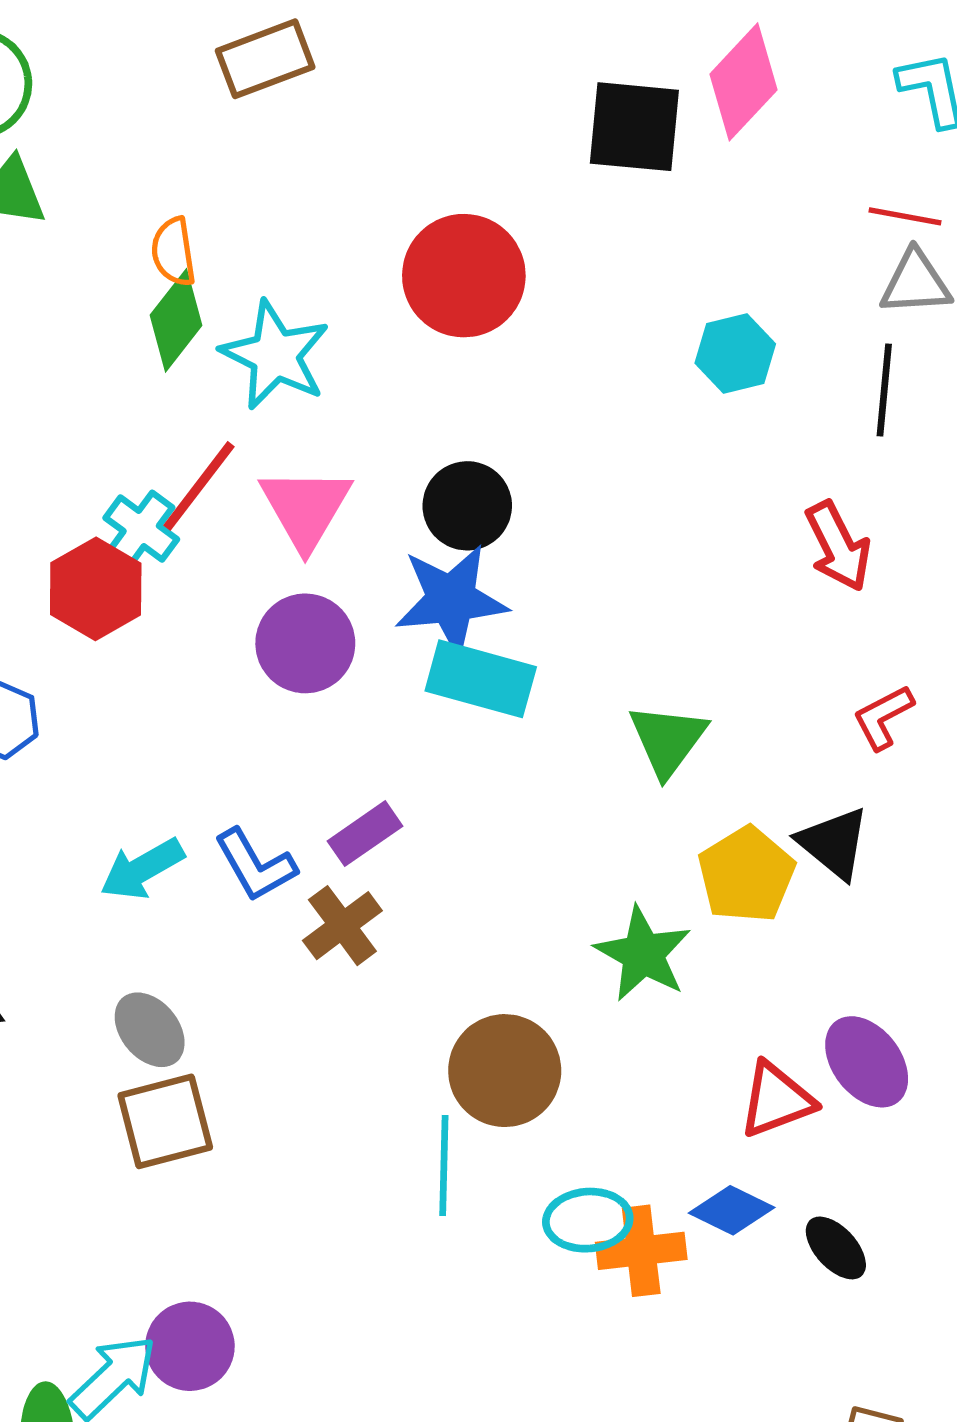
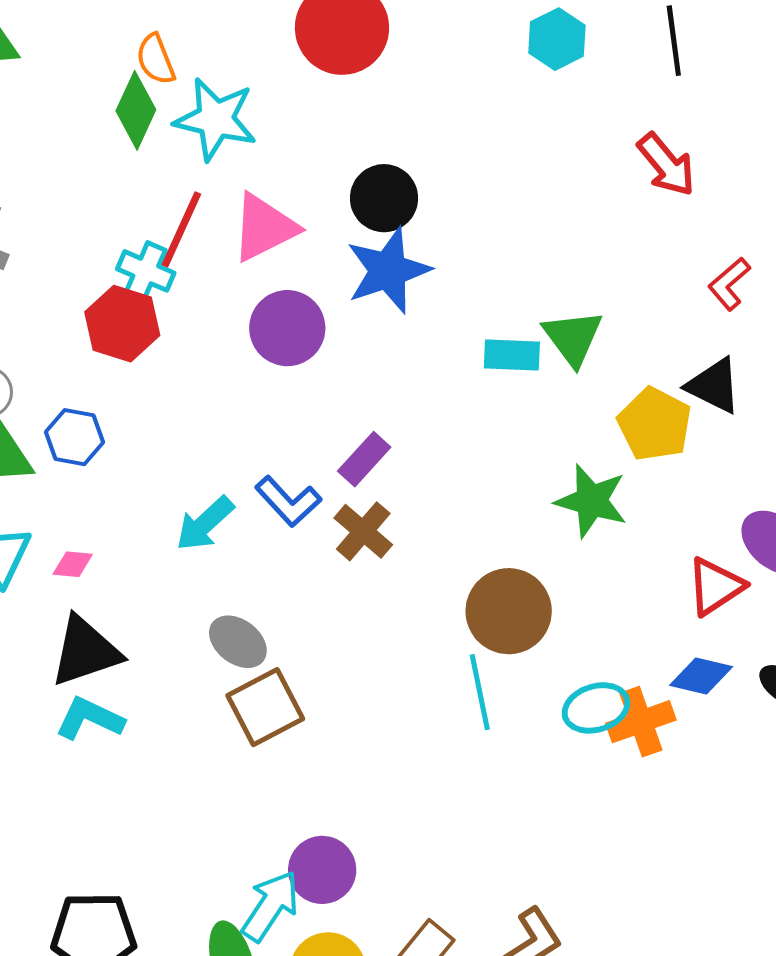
orange semicircle: (173, 252) -> (156, 59), moved
pink triangle: (305, 508) -> (264, 228), turned 46
cyan rectangle: (481, 679) -> (512, 355), moved, size x0.7

